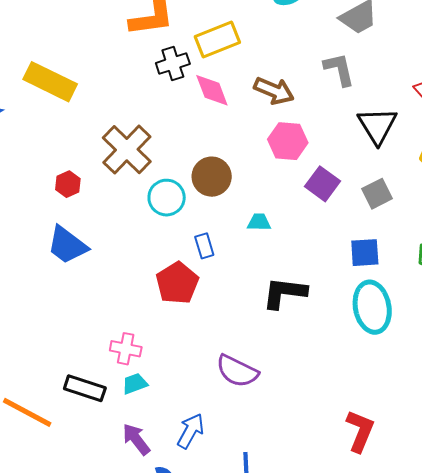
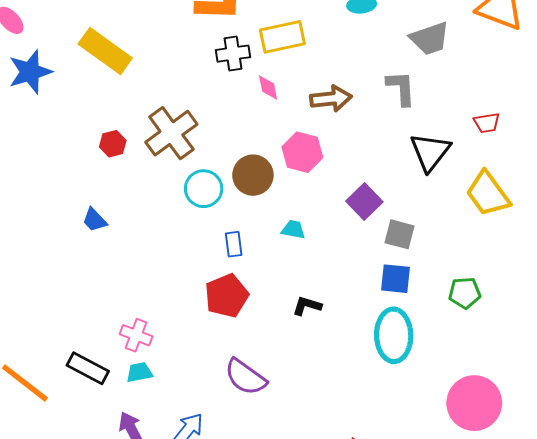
pink diamond: (212, 90) -> (268, 87), size x0.7
brown arrow: (274, 91) -> (331, 99), turned -39
pink hexagon: (288, 141) -> (302, 152), moved
red hexagon: (68, 184) -> (113, 144), moved
gray square: (377, 194) -> (399, 234), moved, turned 32
blue trapezoid: (67, 245) -> (94, 220), size x0.6
red pentagon: (177, 283) -> (227, 296), moved
black L-shape: (284, 293) -> (307, 306), size x0.6

